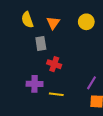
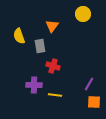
yellow semicircle: (27, 20) -> (19, 36), moved
yellow circle: (86, 22) -> (83, 14), moved

